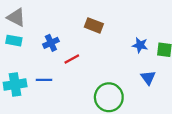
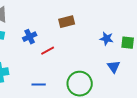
brown rectangle: (94, 25) -> (67, 22), turned -35
blue line: (44, 80) -> (39, 85), moved

